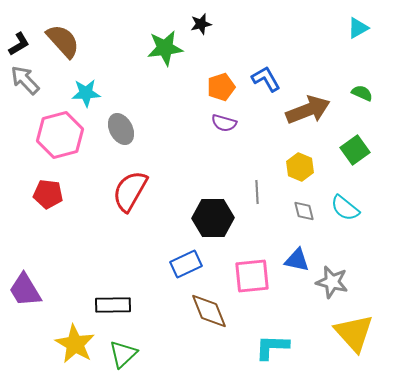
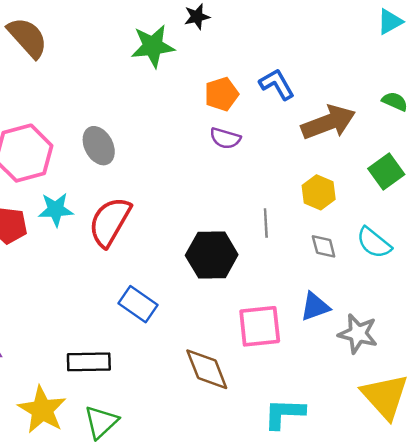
cyan star: (86, 93) -> (56, 210), moved
blue triangle: (297, 260) -> (315, 307), turned -32
blue rectangle: (186, 264) -> (138, 304), moved, turned 60

